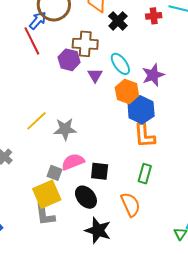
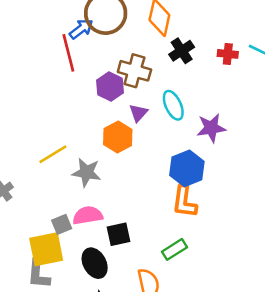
orange hexagon: (127, 92) -> (118, 137), moved
black square: (100, 171) -> (118, 234), turned -30
gray square: (55, 173) -> (62, 224), turned 35
green rectangle: (145, 174) -> (175, 249), turned 30

